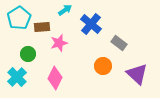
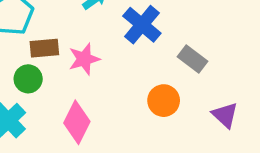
brown rectangle: (42, 27) -> (44, 48), moved
purple triangle: (137, 74) -> (225, 115), size x0.7

